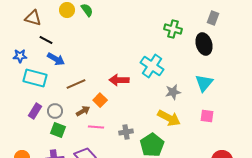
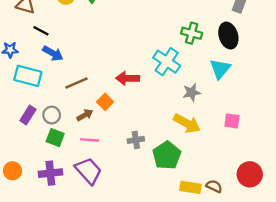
green cross: (173, 29) -> (192, 33), moved
cyan triangle: (204, 83) -> (220, 69), moved
pink line: (96, 127) -> (90, 140), moved

